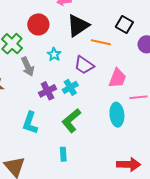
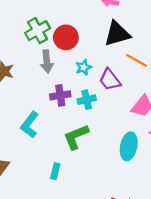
red circle: (38, 24) -> (66, 37), moved
cyan star: (54, 54) -> (84, 67), moved

